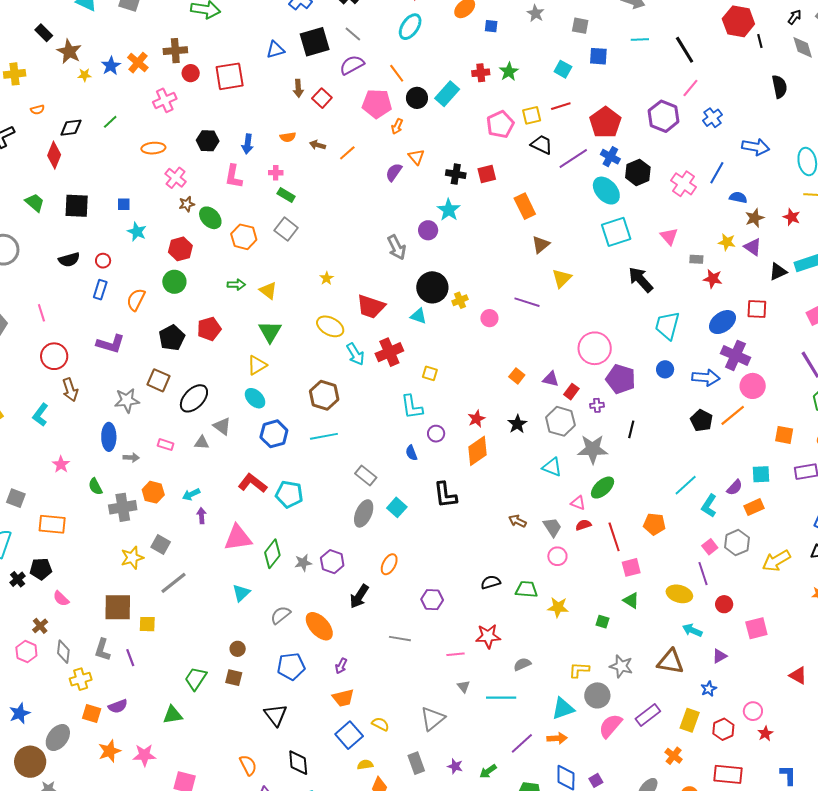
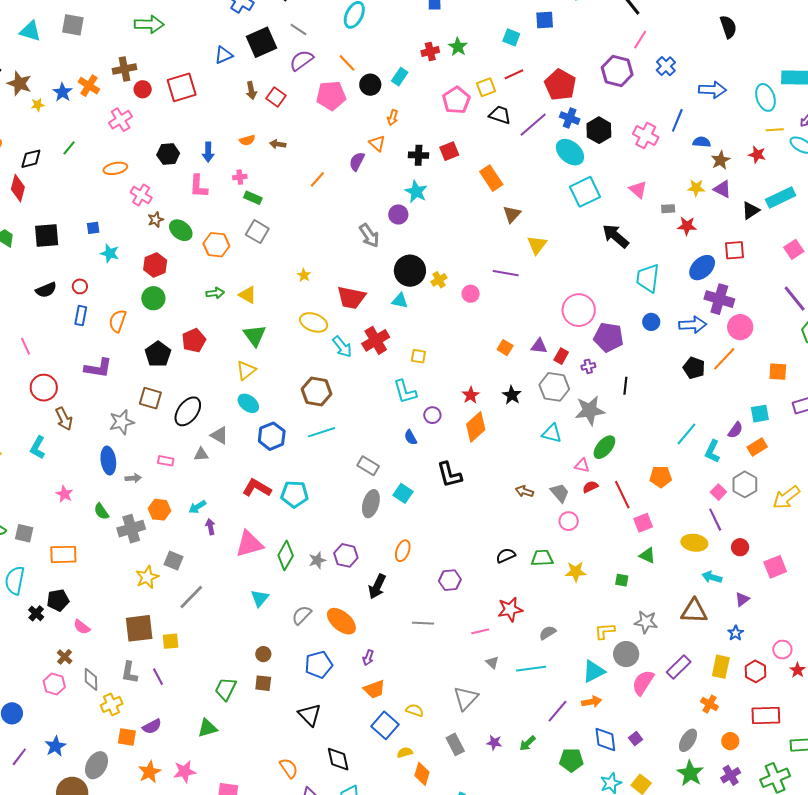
cyan rectangle: (447, 94) -> (400, 77), size x0.7
orange arrow: (397, 126) -> (393, 118), moved
orange line: (347, 153) -> (317, 179), moved

